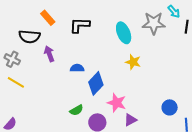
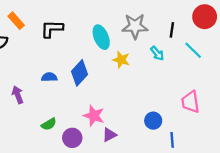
cyan arrow: (174, 12) -> (157, 53), moved
purple arrow: (49, 54) -> (18, 95), moved
yellow star: (133, 62) -> (121, 60), moved
blue diamond: (96, 83) -> (80, 73), moved

